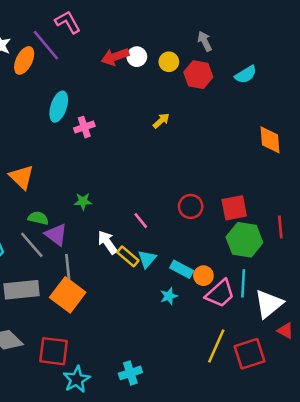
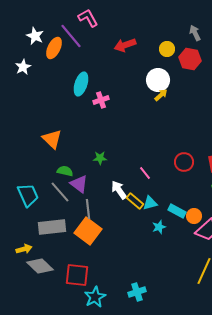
white circle: (137, 57) -> (158, 80), moved, size x1.5
cyan triangle: (147, 259) -> (150, 203), turned 35
cyan star: (169, 296) -> (159, 227), moved

